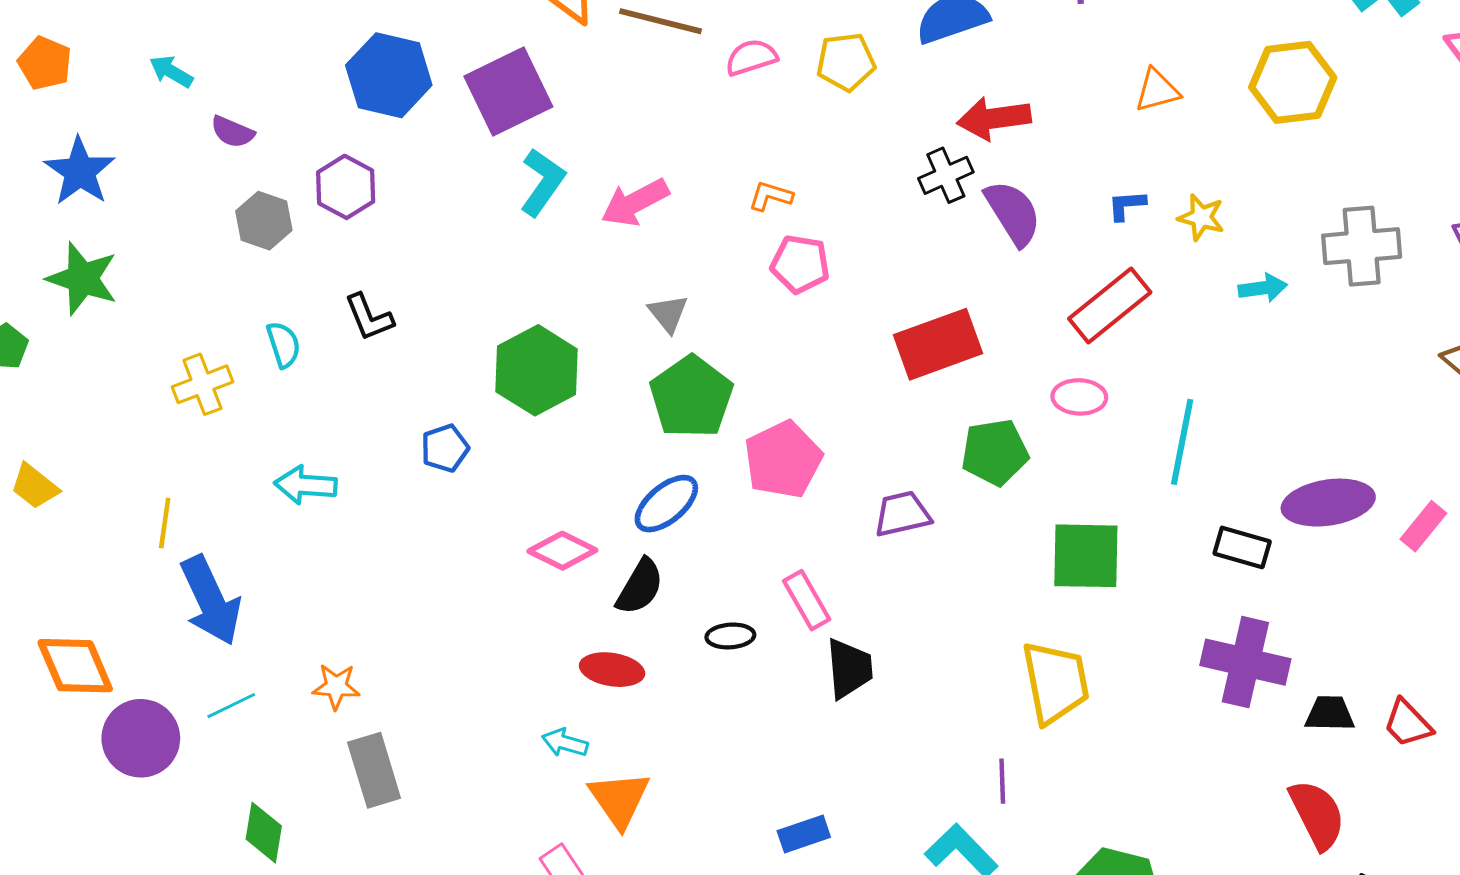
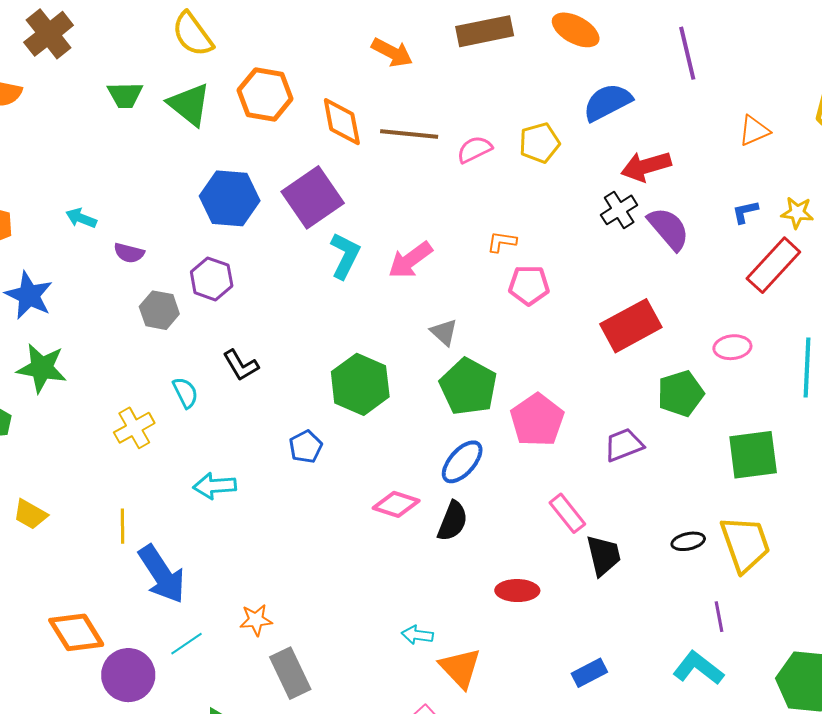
red rectangle: (1110, 306) -> (773, 265), moved
black ellipse: (730, 636) -> (688, 541), moved
red ellipse: (612, 670) -> (517, 591), moved

